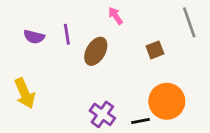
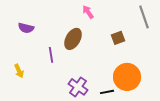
purple line: (67, 34) -> (51, 55), moved
yellow arrow: (25, 93) -> (19, 71), size x0.6

